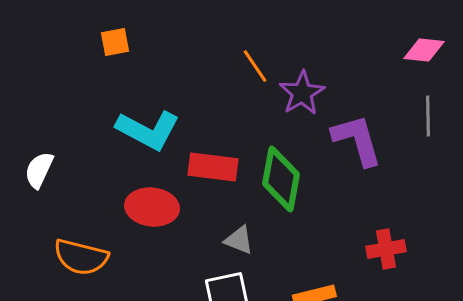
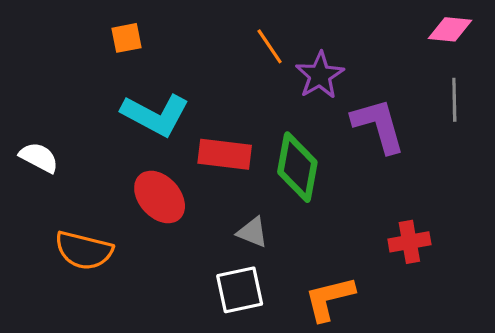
orange square: (115, 42) -> (126, 38), moved
white semicircle: (39, 170) -> (39, 157), turned 93
red ellipse: (152, 207) -> (160, 197), turned 42

